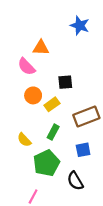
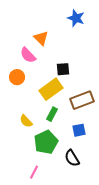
orange triangle: (41, 48) -> (41, 38), turned 42
orange circle: (33, 95) -> (17, 77), moved
yellow rectangle: (52, 104) -> (51, 89), size x1.6

